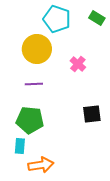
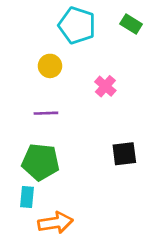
yellow circle: (37, 49) -> (50, 66), size x0.6

